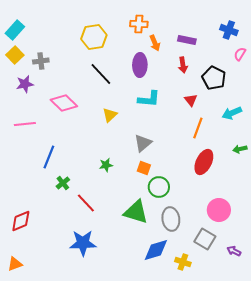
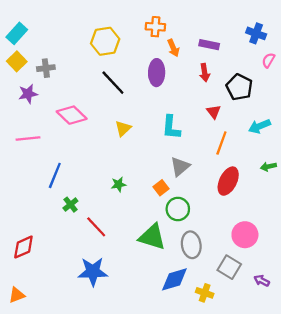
cyan L-shape: (149, 99) -> (171, 127), moved, turned 90
gray triangle: (143, 143) -> (180, 167), moved
orange square: (144, 168) -> (161, 188), turned 32

